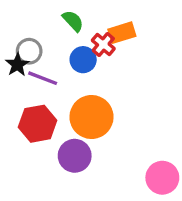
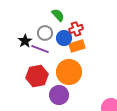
orange rectangle: (122, 33) -> (77, 46), moved
red cross: (103, 44) -> (76, 29), turned 32
gray circle: (29, 51) -> (45, 33), moved

